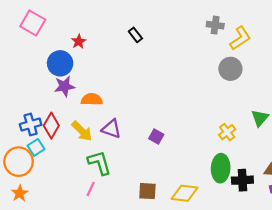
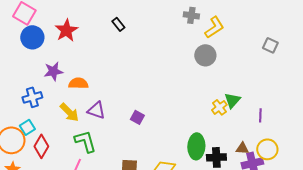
red star: (79, 41) -> (66, 30), size x1.6
blue circle: (60, 63) -> (32, 37), moved
blue cross: (31, 124) -> (32, 97), moved
red diamond: (51, 126) -> (41, 146), moved
yellow cross: (227, 132) -> (219, 107), moved

